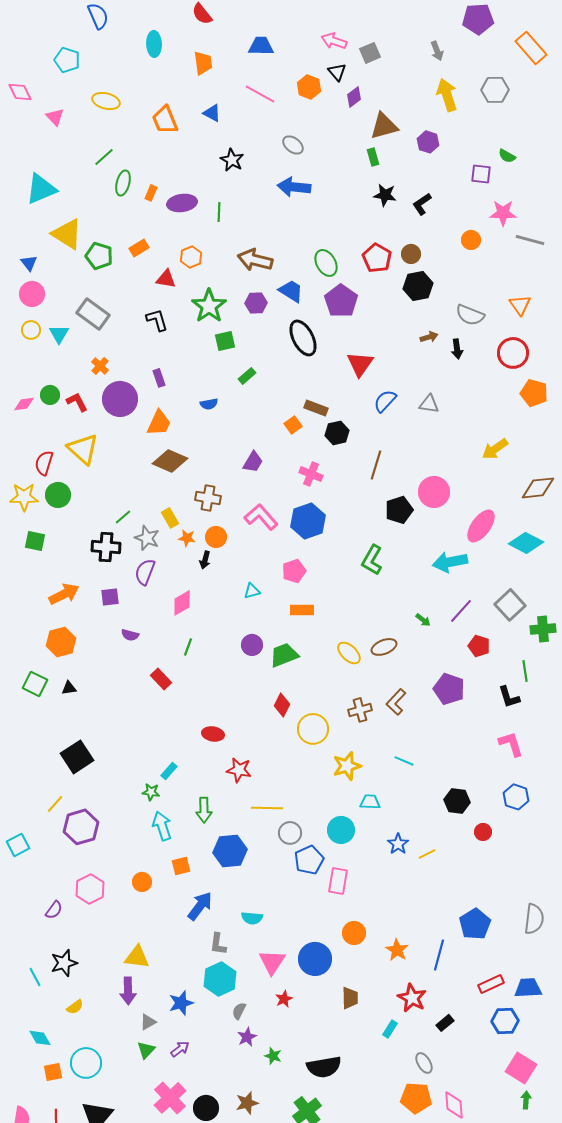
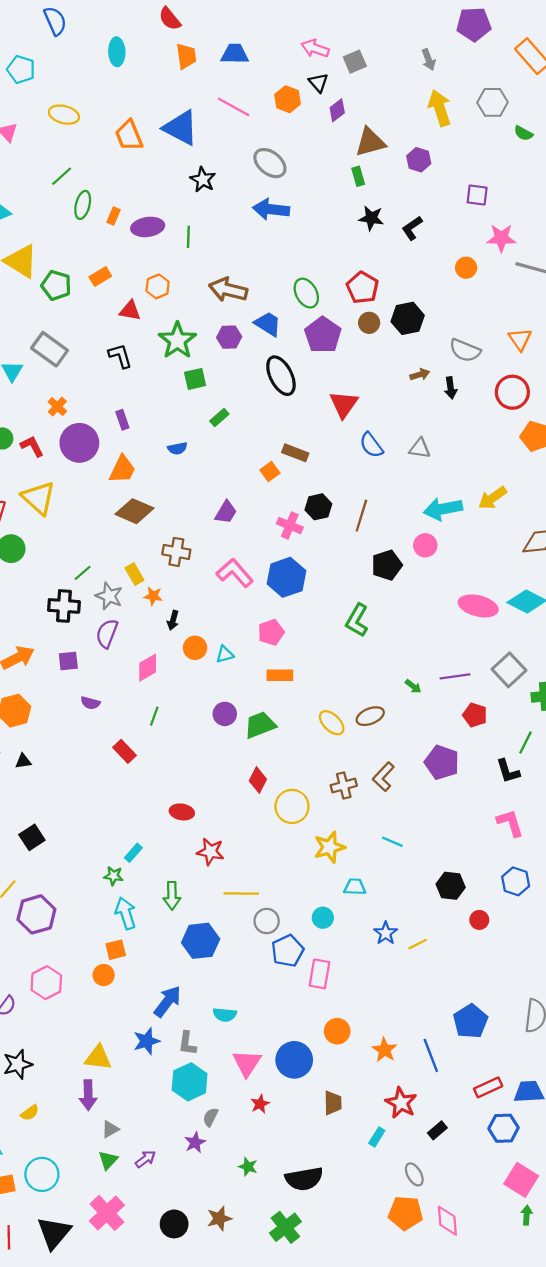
orange trapezoid: (203, 63) -> (186, 56), moved
blue triangle: (212, 113) -> (181, 128), size x1.8
gray ellipse: (293, 145) -> (270, 163), size x1.4
green semicircle: (507, 156) -> (523, 133), moved
brown circle: (411, 254) -> (369, 323), moved
blue semicircle: (385, 401) -> (371, 445), turned -80
black hexagon: (337, 433) -> (318, 507), moved
pink circle: (434, 492) -> (425, 545), size x0.7
pink ellipse: (481, 526) -> (478, 606), moved, turned 68
orange circle: (216, 537) -> (195, 648), moved
cyan arrow: (450, 562) -> (443, 509), moved
purple line: (461, 611) -> (455, 676), turned 40
green line: (525, 671) -> (526, 743), turned 35
black square: (77, 757) -> (32, 837), size x0.7
cyan circle: (341, 830) -> (323, 918), size x0.7
orange square: (181, 866) -> (116, 950), moved
blue line: (439, 955) -> (431, 1055), turned -36
blue star: (181, 1003) -> (147, 1041), moved
purple star: (247, 1037) -> (195, 1142), moved
pink cross: (170, 1098) -> (107, 1213), moved

